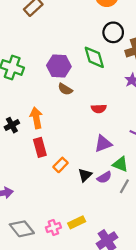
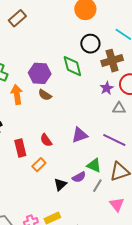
red semicircle: (99, 109) -> (46, 140), moved, turned 56
orange arrow: (36, 118) -> (17, 95), moved
purple triangle: (103, 144) -> (80, 135), moved
black triangle: (85, 175) -> (60, 185), moved

